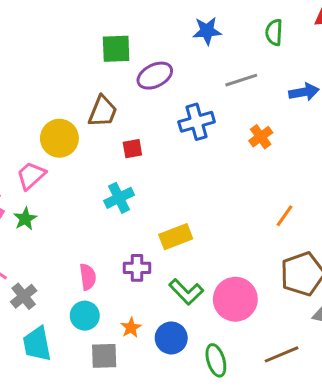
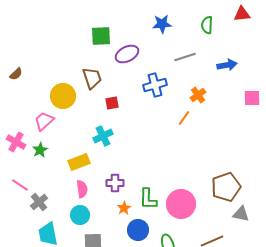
brown trapezoid: (103, 111) -> (92, 78), turned -40
orange line: (285, 216) -> (184, 118), moved
yellow rectangle: (176, 237) -> (79, 162), moved
green L-shape: (186, 292) -> (148, 199), turned 45
orange star: (131, 328) -> (124, 208), moved

